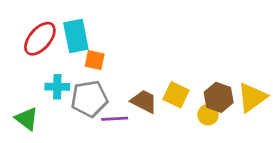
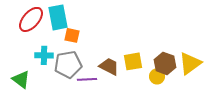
yellow square: (176, 95) -> (133, 61), turned -36

